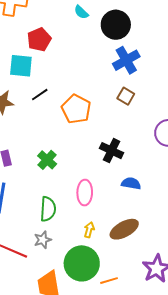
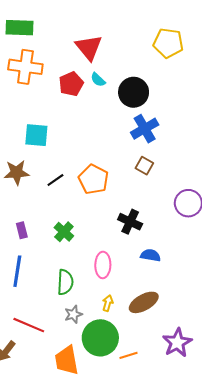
red pentagon: (39, 39) -> (71, 84), moved
black line: (40, 95) -> (55, 180), moved
gray star: (43, 240) -> (73, 314), moved

